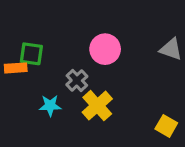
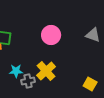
gray cross: (77, 80) -> (28, 81), moved, turned 32

